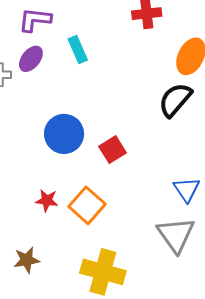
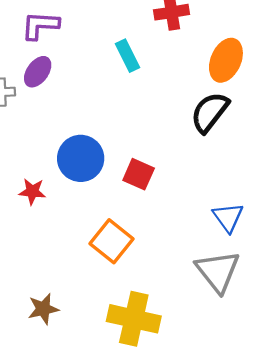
cyan rectangle: (78, 50) -> (127, 56), moved
red square: (112, 150) -> (139, 174), turned -32
red star: (47, 200) -> (32, 191), moved

